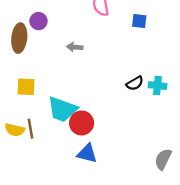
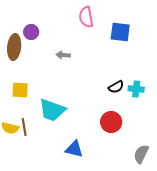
blue square: (139, 21) -> (120, 32), size x1.5
red circle: (82, 123) -> (111, 122), moved

